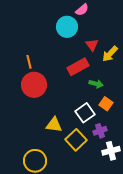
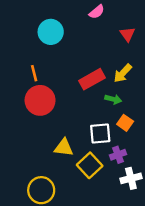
cyan circle: (67, 27) -> (51, 32), moved
red triangle: (92, 45) -> (127, 34), moved
yellow arrow: (110, 54) -> (123, 73), moved
white square: (85, 113) -> (100, 133), turned 30

